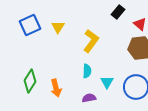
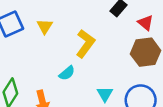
cyan semicircle: (87, 71) -> (67, 73), moved, turned 48

